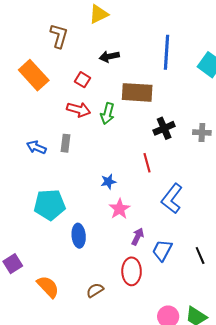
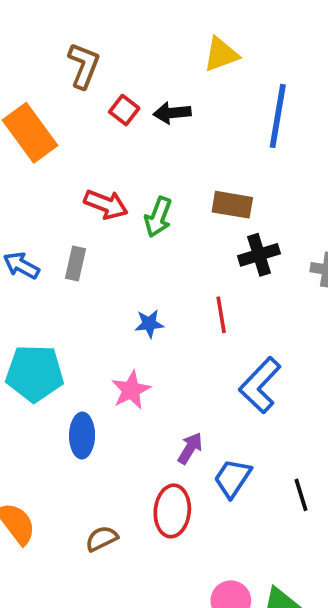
yellow triangle: (99, 14) -> (221, 54), moved
red square: (83, 80) -> (124, 110), moved
brown rectangle: (137, 92) -> (232, 205), moved, size x0.7
blue star: (108, 182) -> (149, 324), moved
pink star: (119, 209) -> (131, 390), moved

